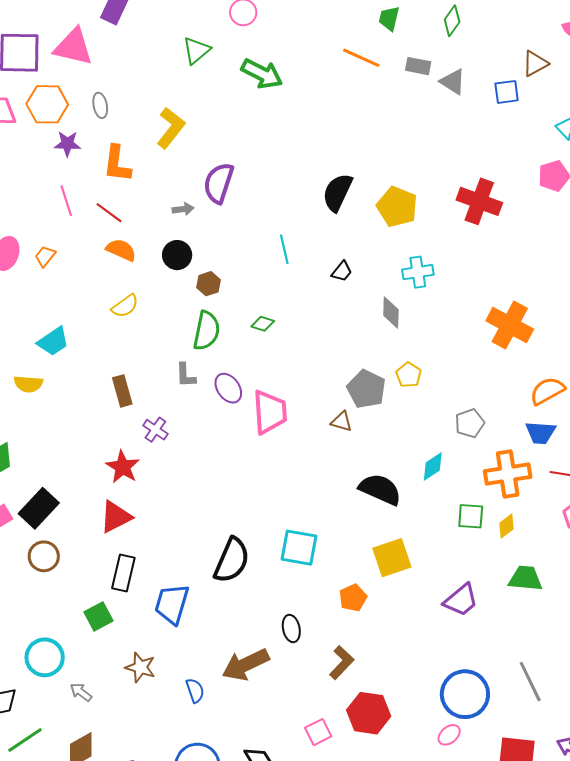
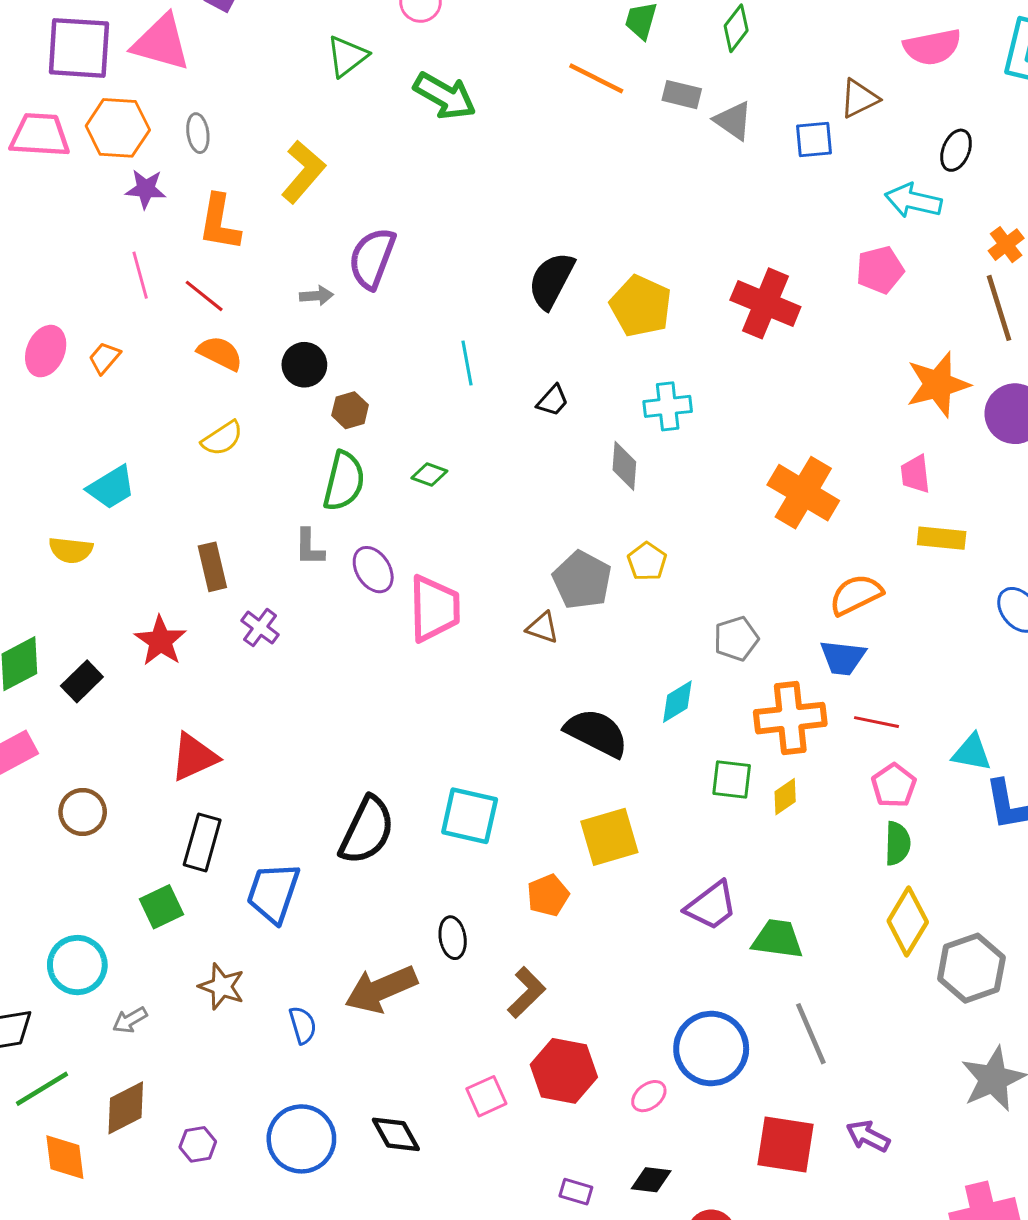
red star: (123, 467) -> (161, 641), moved
black rectangle: (39, 508) -> (82, 681), moved, size x0.7
green trapezoid: (525, 578) -> (777, 939), moved
gray arrow: (81, 692) -> (130, 1020), turned -70
pink ellipse: (449, 735) -> (649, 1096), moved

